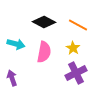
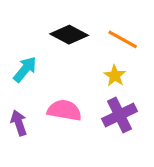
cyan arrow: (16, 44) -> (25, 69), turned -66
pink semicircle: (44, 52) -> (64, 110), moved, turned -90

